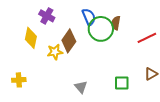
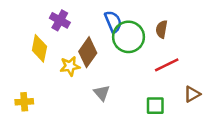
brown semicircle: (116, 23) -> (162, 29), moved
red line: (147, 38) -> (167, 65), moved
gray triangle: (81, 87) -> (102, 93), moved

